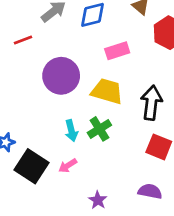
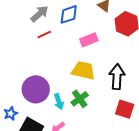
red line: (23, 40) -> (44, 34), moved
purple circle: (61, 76) -> (36, 89), moved

